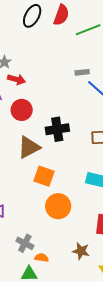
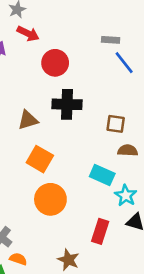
red circle: (22, 110) -> (55, 63), moved
brown triangle: (29, 147) -> (28, 120), size x0.7

